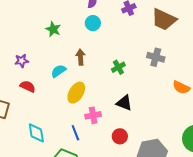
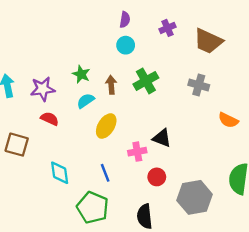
green star: (53, 29) -> (81, 74), moved
purple star: (22, 61) -> (43, 89), size x1.5
green cross: (118, 67) -> (146, 81), moved, size x1.5
pink cross: (93, 115) -> (137, 152), moved

